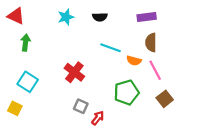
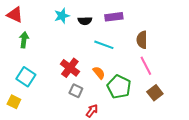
black semicircle: (100, 17) -> (85, 21), moved
purple rectangle: (147, 17) -> (114, 17), moved
orange semicircle: (134, 61) -> (99, 73), moved, turned -144
green pentagon: (126, 92) -> (119, 87), turned -30
gray square: (81, 106) -> (76, 91), moved

